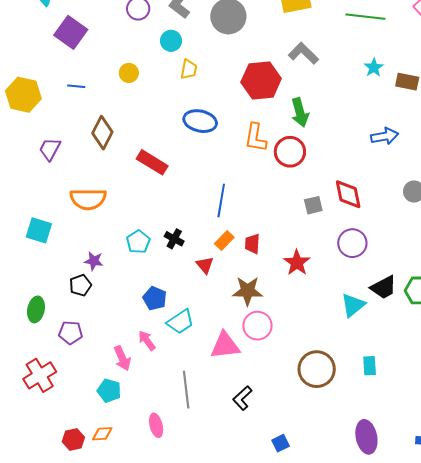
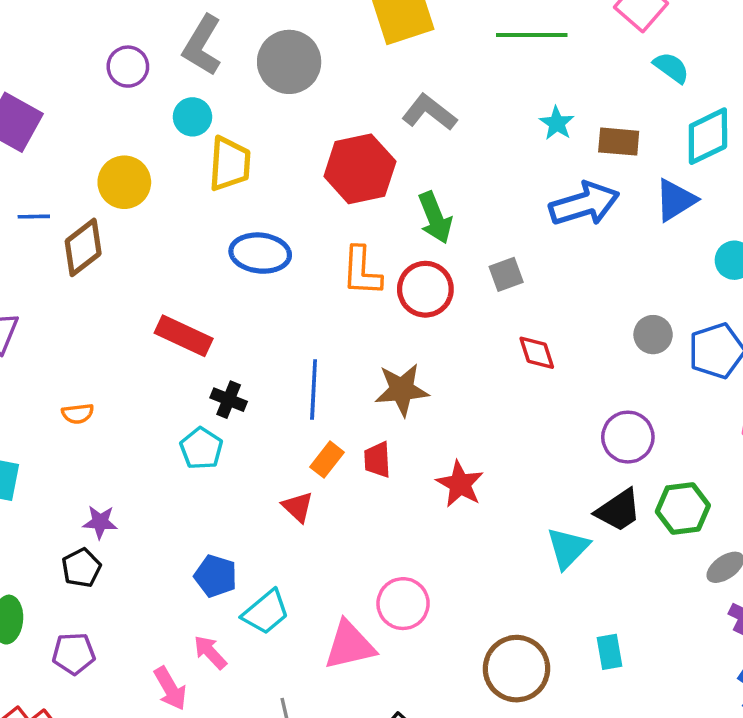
yellow trapezoid: (189, 69) -> (230, 164), size x1.5
yellow circle: (129, 73) -> (124, 182), size x1.5
brown diamond: (102, 133) -> (83, 247), moved, turned 32
blue arrow: (385, 136) -> (584, 204), moved, size x1.4
red diamond: (348, 194) -> (537, 353), size x0.7
orange semicircle: (88, 199) -> (78, 414), size x0.5
gray square: (313, 205) -> (506, 274), moved
black cross: (174, 239) -> (229, 400), moved
cyan pentagon: (138, 242) -> (201, 448), moved
purple circle: (352, 243) -> (628, 437), moved
brown star: (248, 291) -> (402, 390), moved

